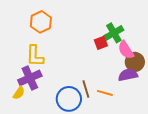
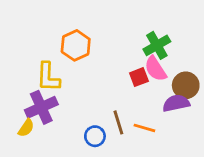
orange hexagon: (41, 22) -> (76, 45), moved
red square: (101, 43) -> (139, 77), moved
pink semicircle: (126, 50) -> (155, 69), moved
blue circle: (69, 99) -> (95, 136), size x0.6

